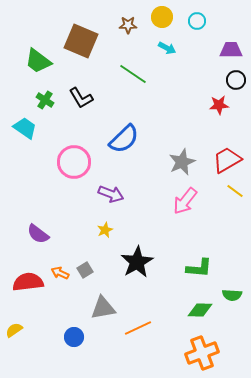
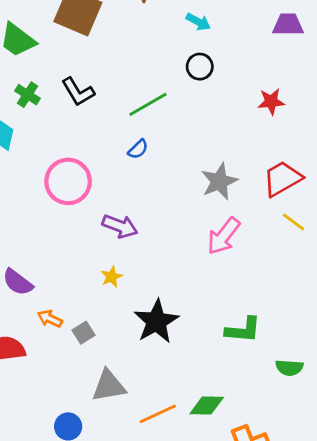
green line: (133, 74) -> (148, 104), moved, turned -64
black circle: (236, 80) -> (200, 67), moved
blue semicircle: (124, 139) -> (138, 149), size x0.5
orange arrow: (60, 273) -> (50, 319), moved
green diamond: (200, 310) -> (207, 405), moved

